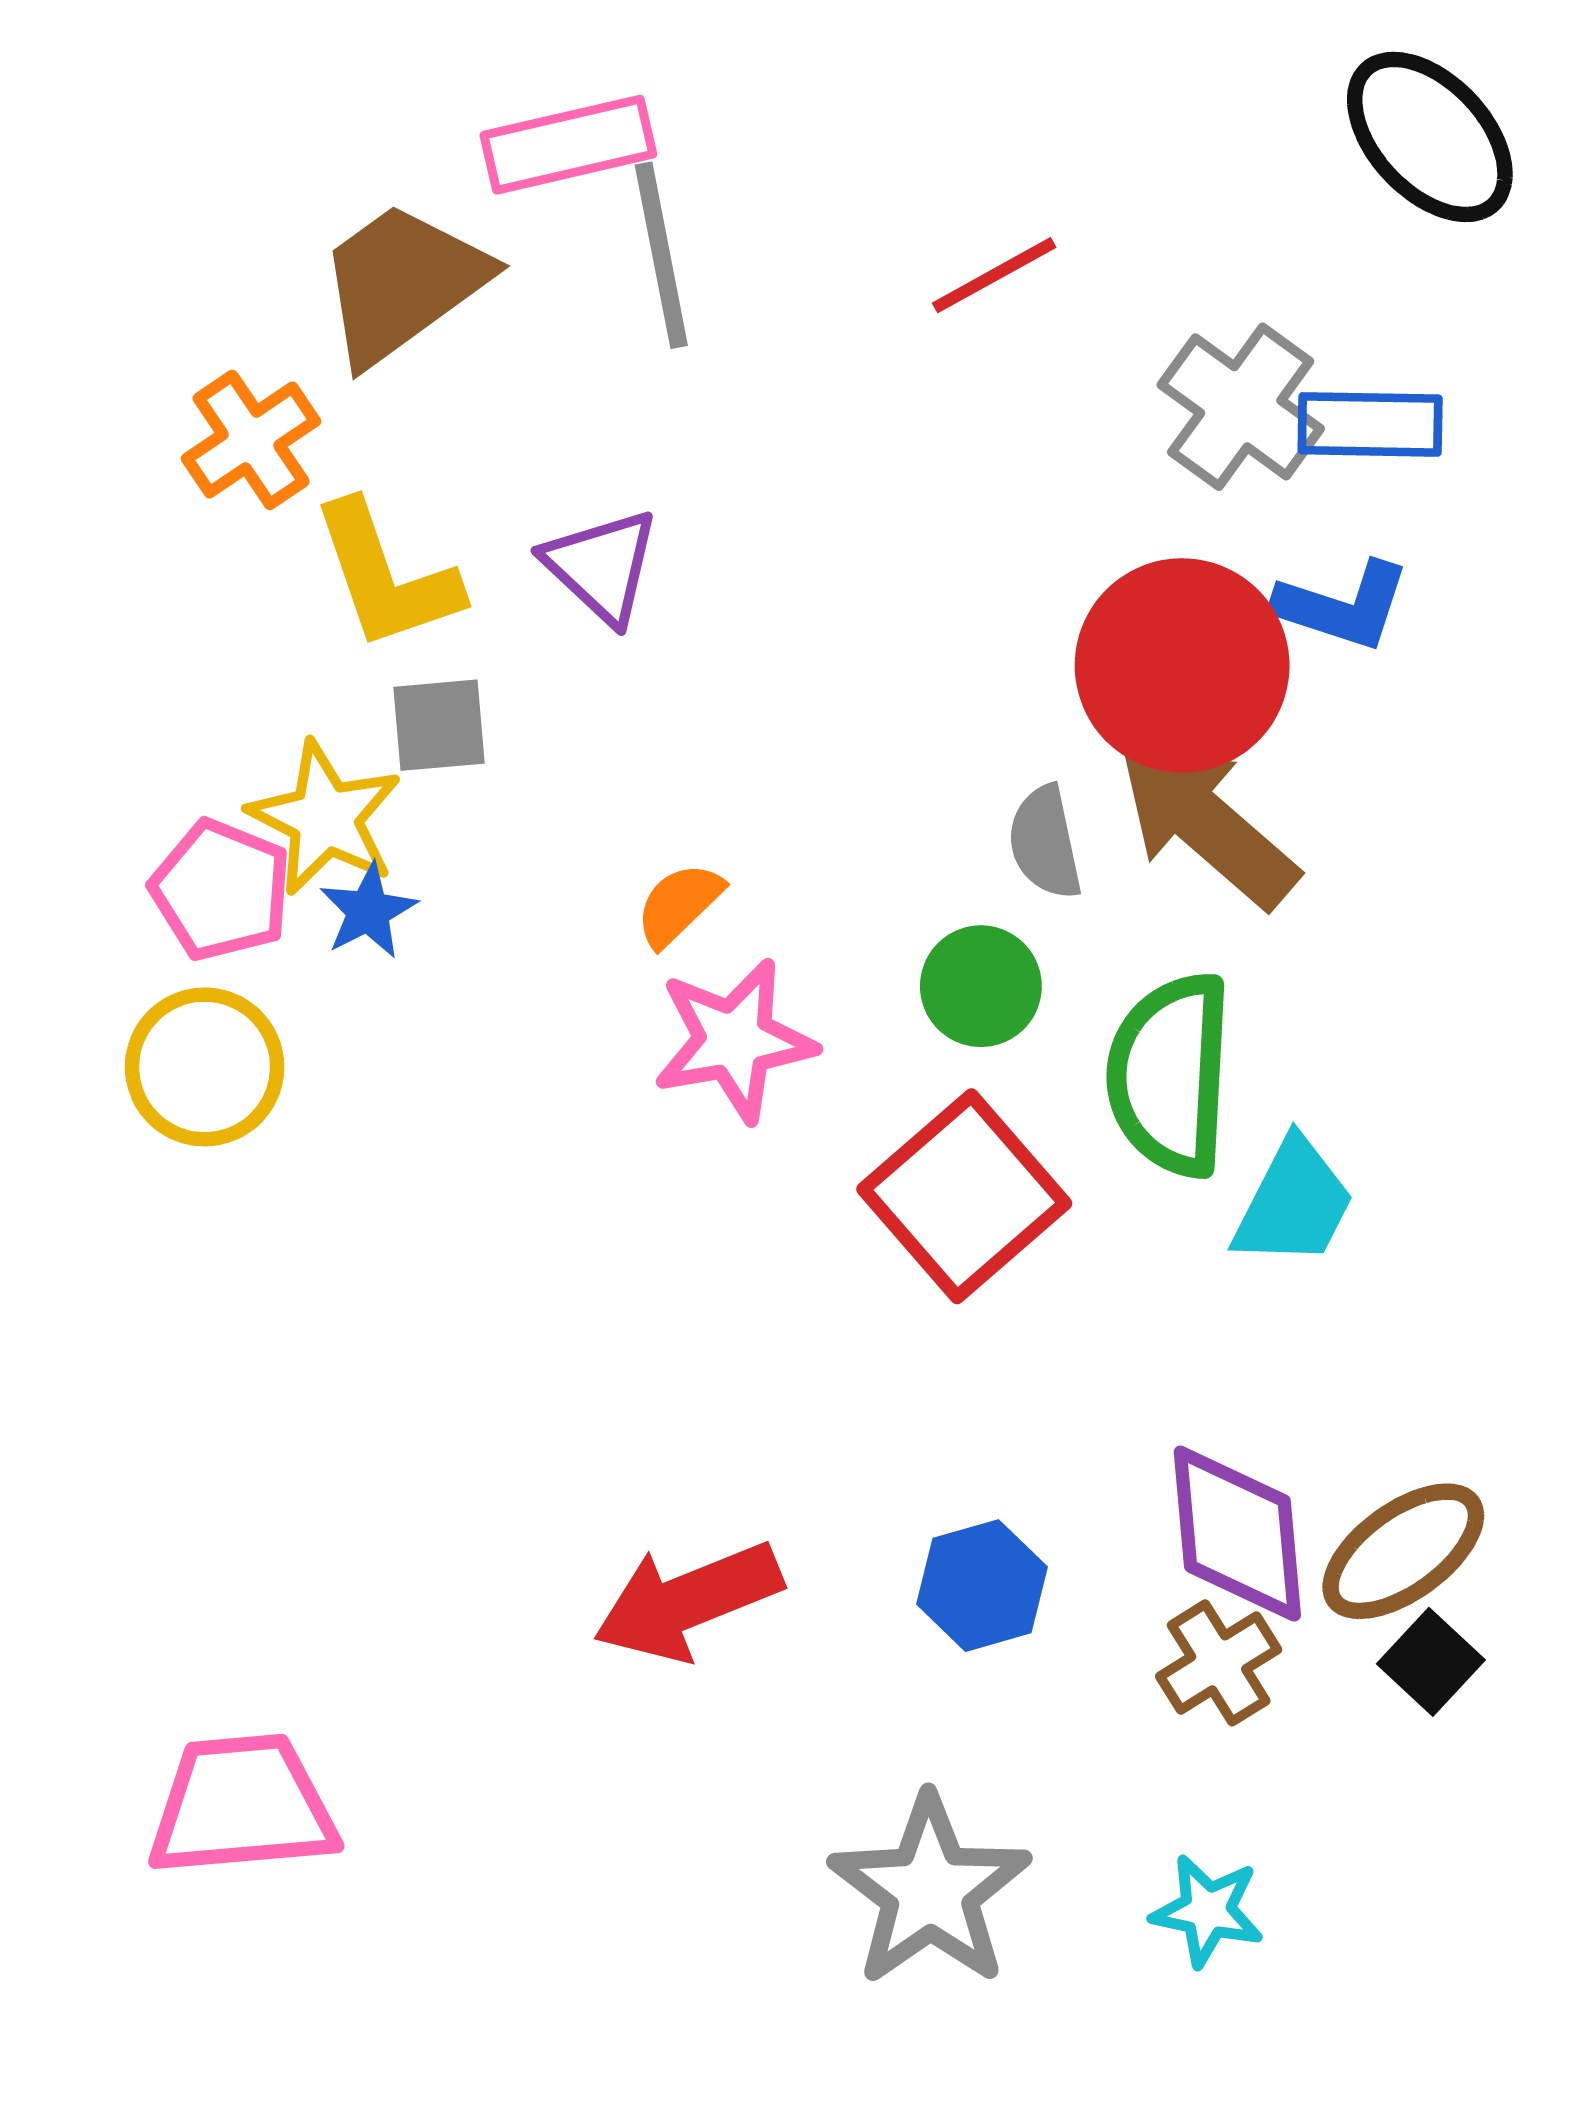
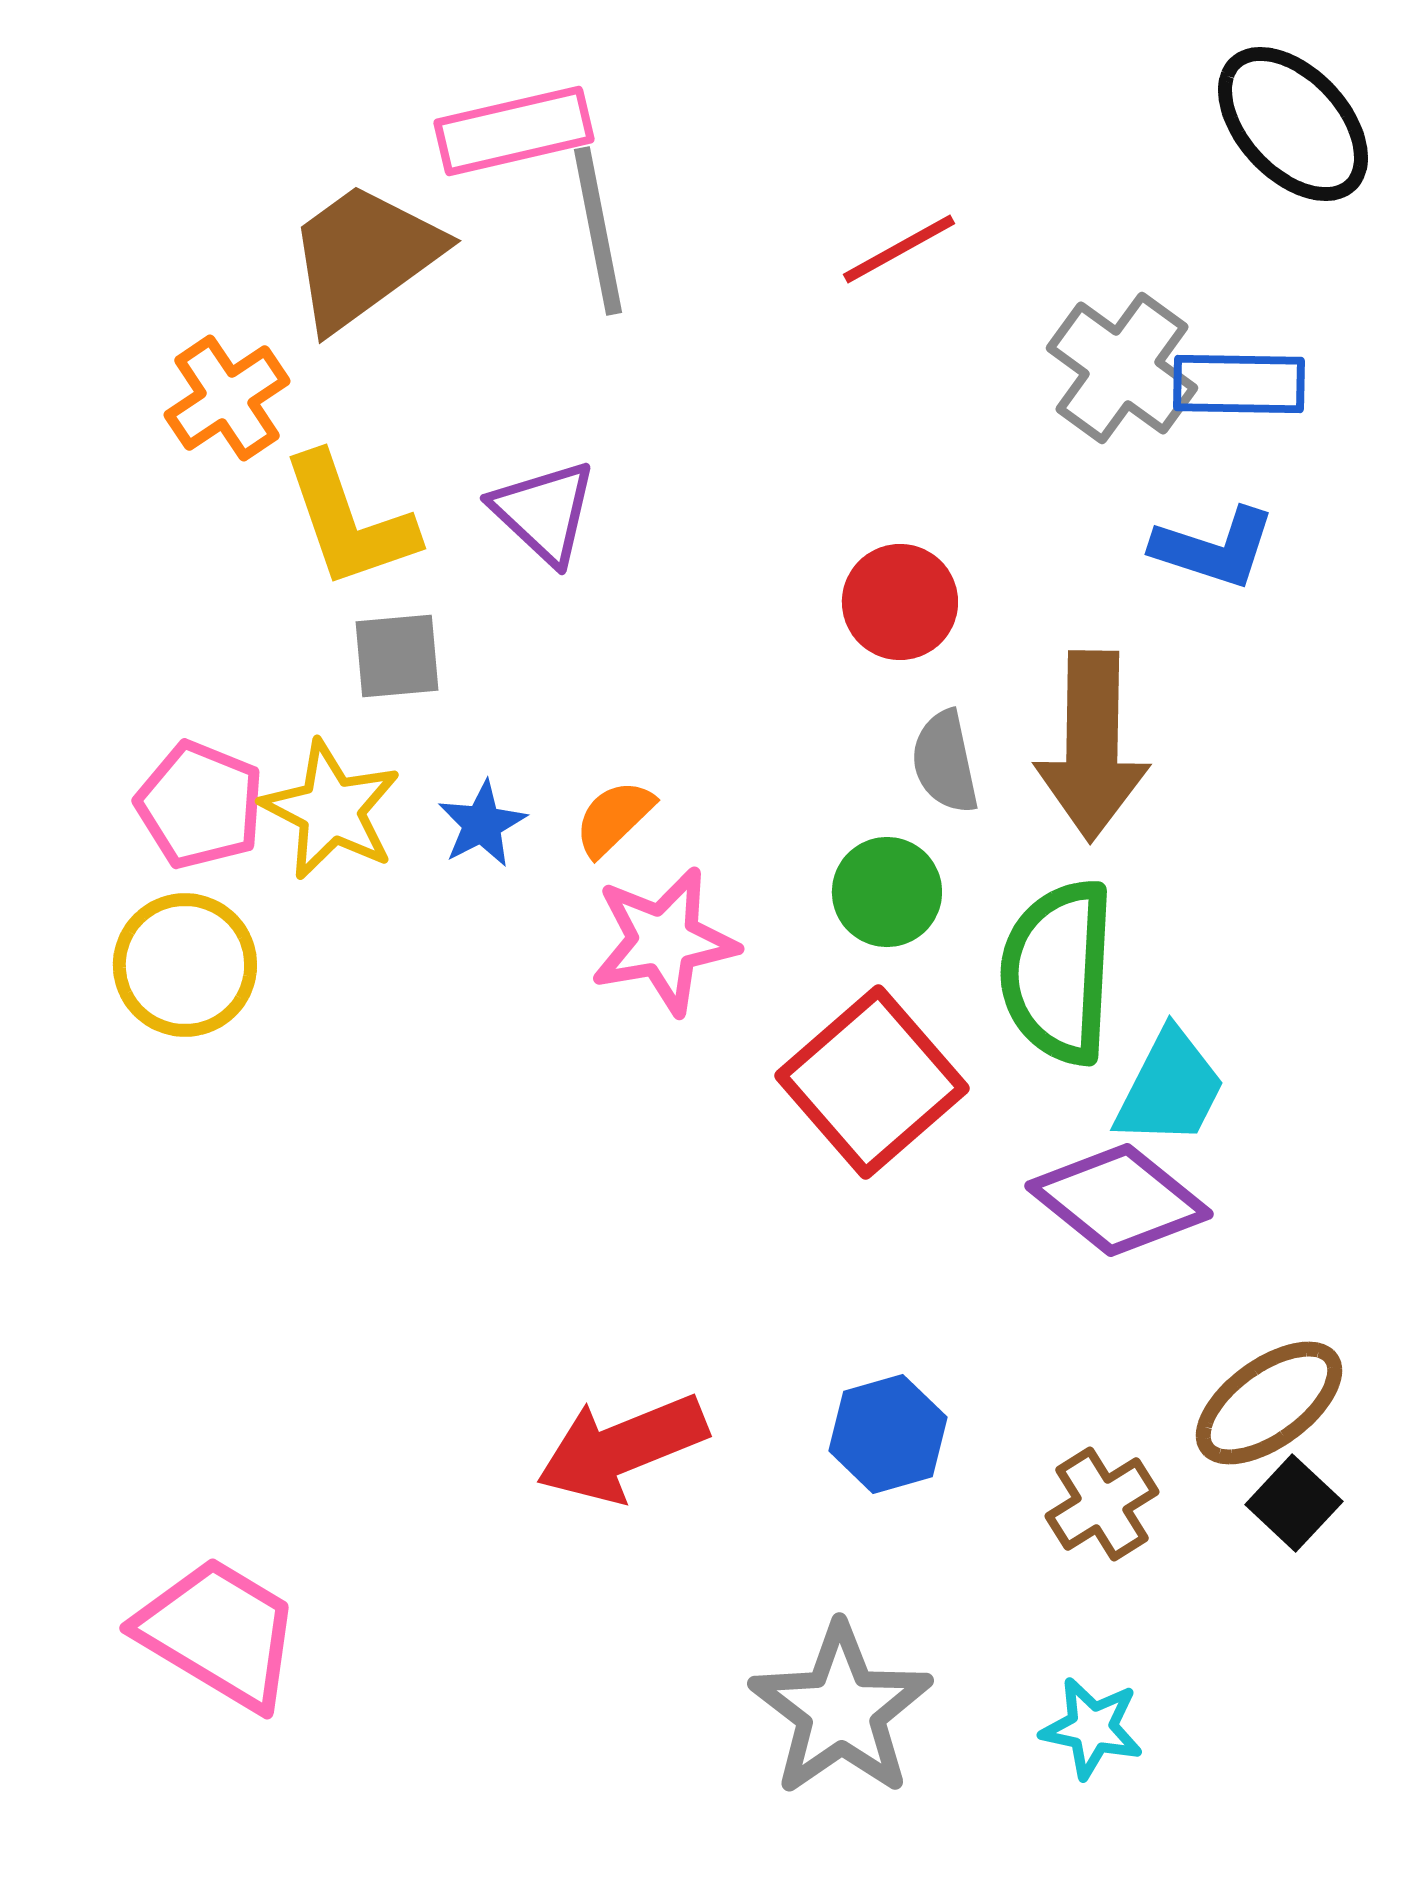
red circle: (1182, 666) -> (900, 602), moved, size x0.6
yellow star: (325, 818) -> (331, 810), moved
brown arrow: (1208, 825) -> (1092, 746), turned -130
blue star: (368, 911) -> (482, 824), moved
purple diamond: (1237, 1534) -> (1119, 1200), moved, turned -46
pink trapezoid: (242, 1806) -> (219, 1633), turned 36

